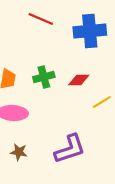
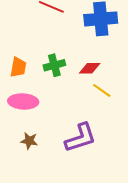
yellow line: (102, 102) -> (102, 90), moved, turned 66

